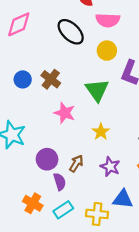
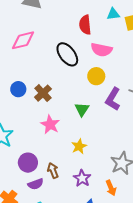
green triangle: (97, 90) -> (82, 109), size x0.7
brown arrow: (76, 163) -> (53, 171), turned -63
purple semicircle: (60, 182) -> (36, 184), turned 77

